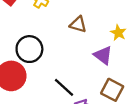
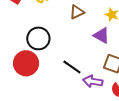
brown triangle: (78, 24) -> (77, 12), turned -35

